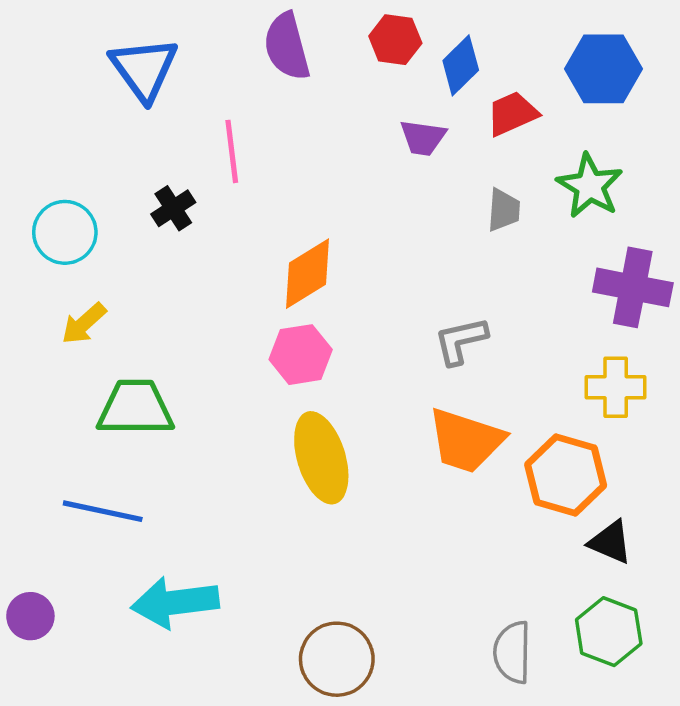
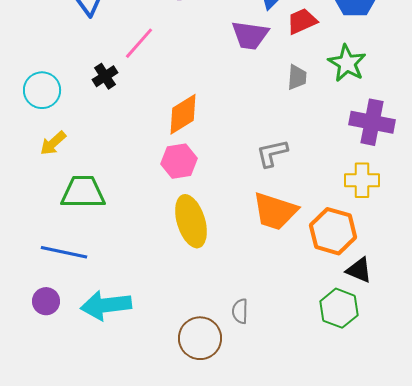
purple trapezoid: (423, 138) -> (250, 35), size x1.4
pink line: (232, 151) -> (139, 43), turned 48
purple circle: (30, 616) -> (46, 301), moved
green hexagon: (609, 632) -> (339, 308), moved
gray semicircle: (512, 652) -> (240, 311), moved, size x0.7

